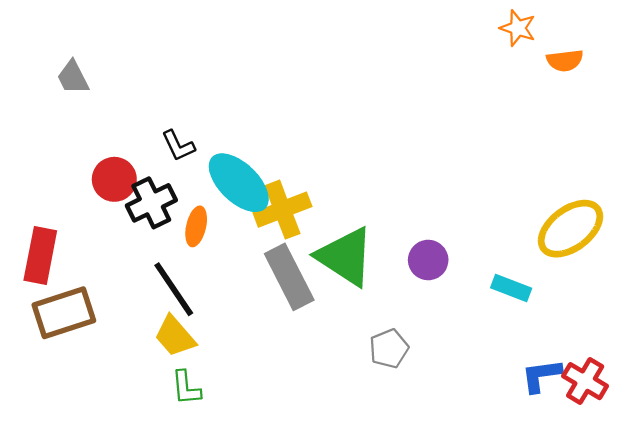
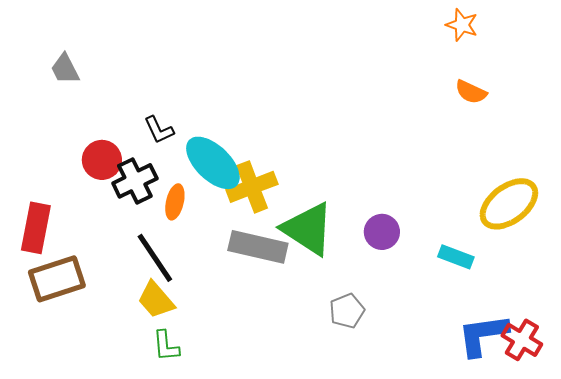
orange semicircle: (565, 61) -> (471, 92), moved, turned 32
gray rectangle: (289, 277) -> (258, 247), turned -50
blue L-shape: (541, 375) -> (483, 335), size x1.4

